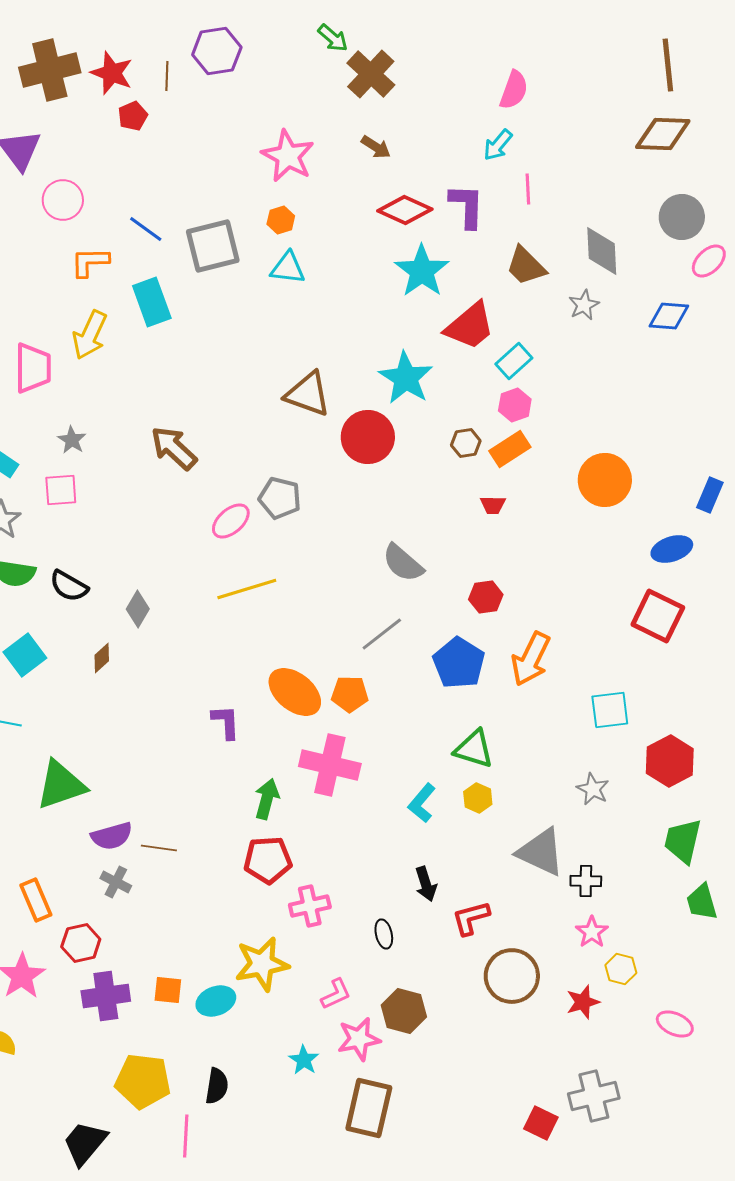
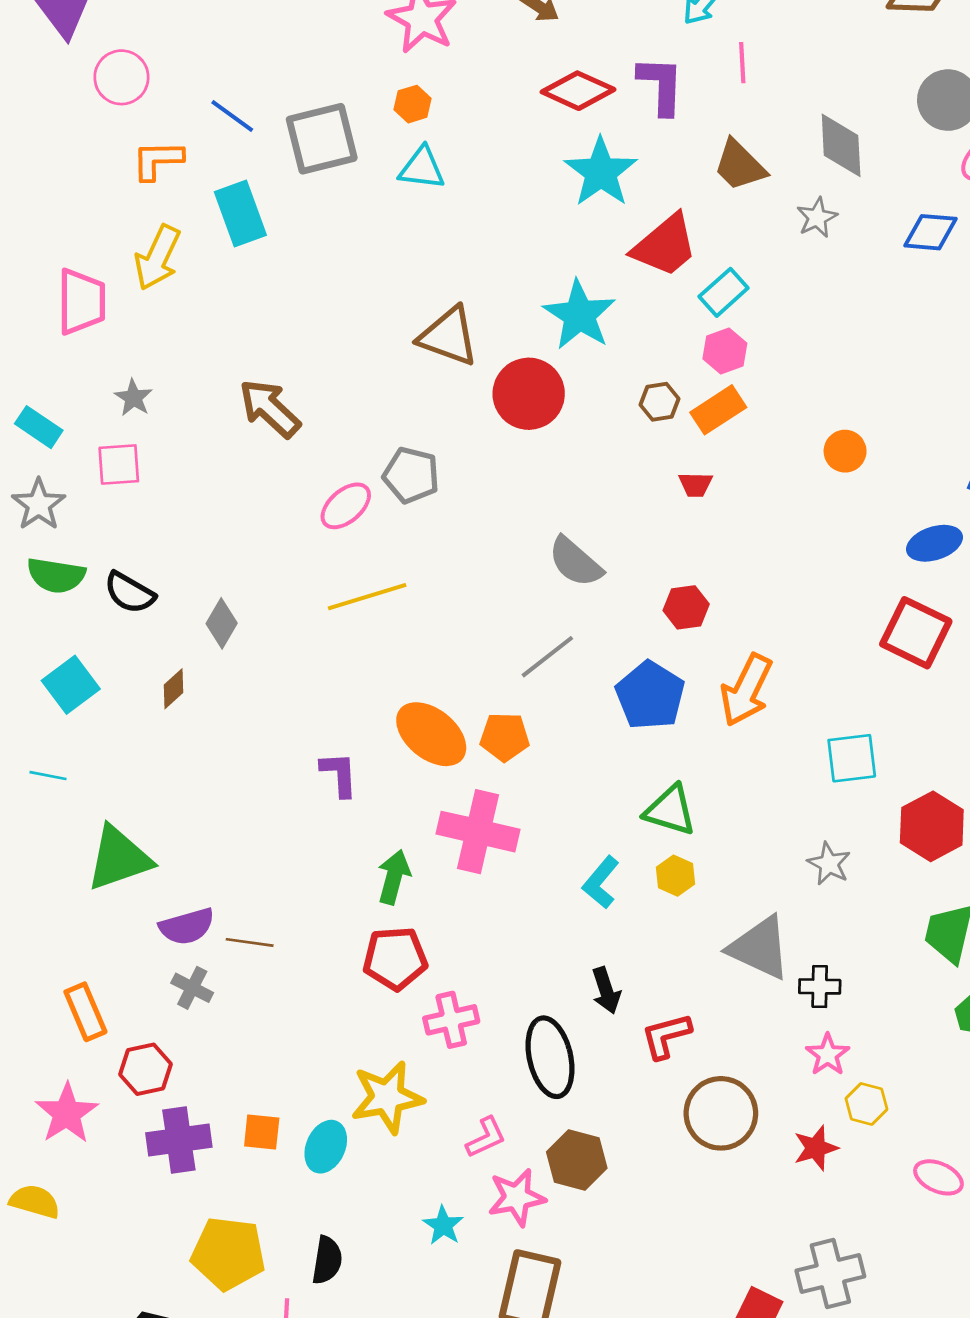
orange circle: (605, 480) -> (845, 451), size x0.6
black ellipse: (384, 934) -> (550, 1057), size x2.0
cyan ellipse: (216, 1001) -> (326, 1147), turned -45

